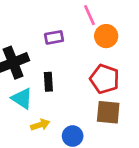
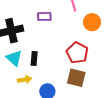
orange circle: (106, 36) -> (92, 22), moved
black rectangle: (48, 82) -> (34, 59), moved

